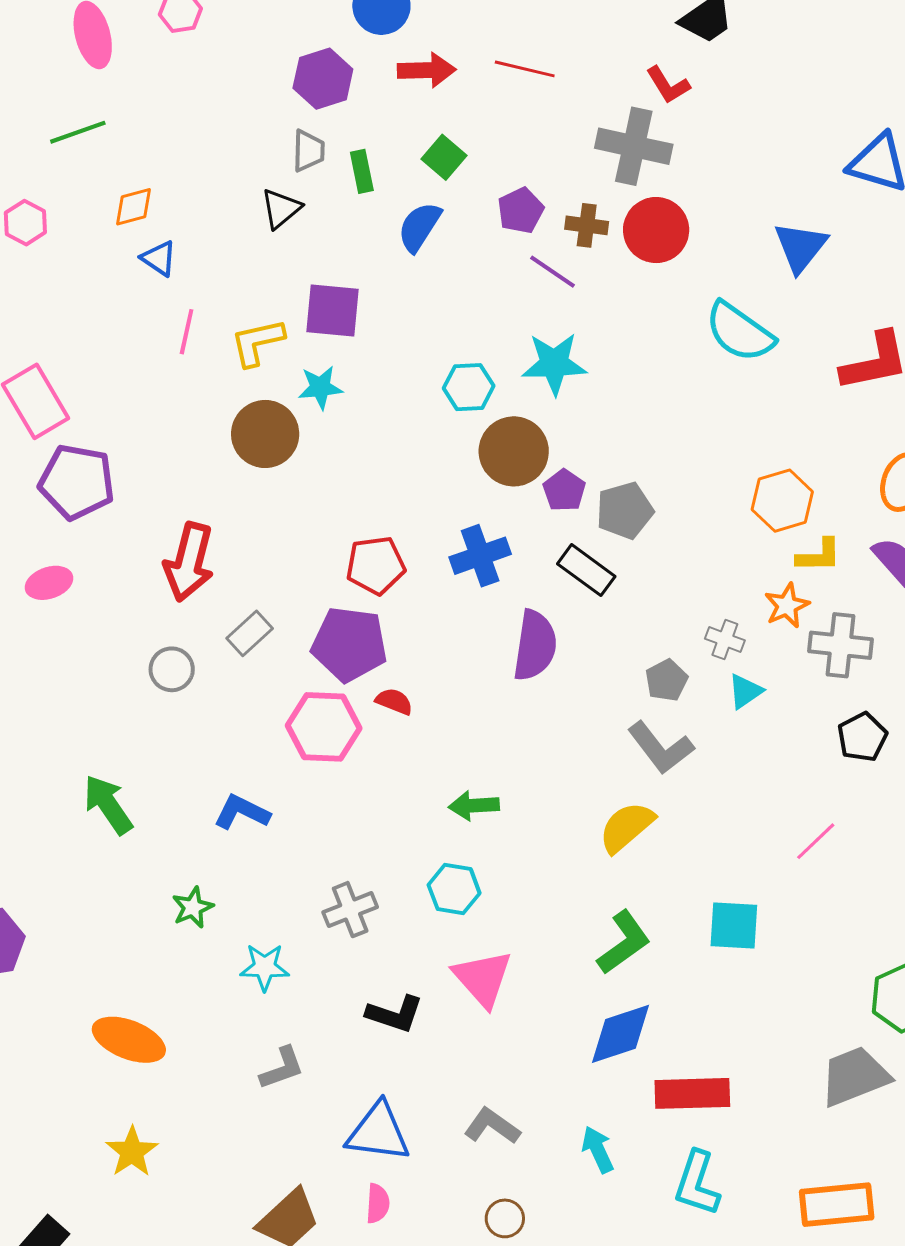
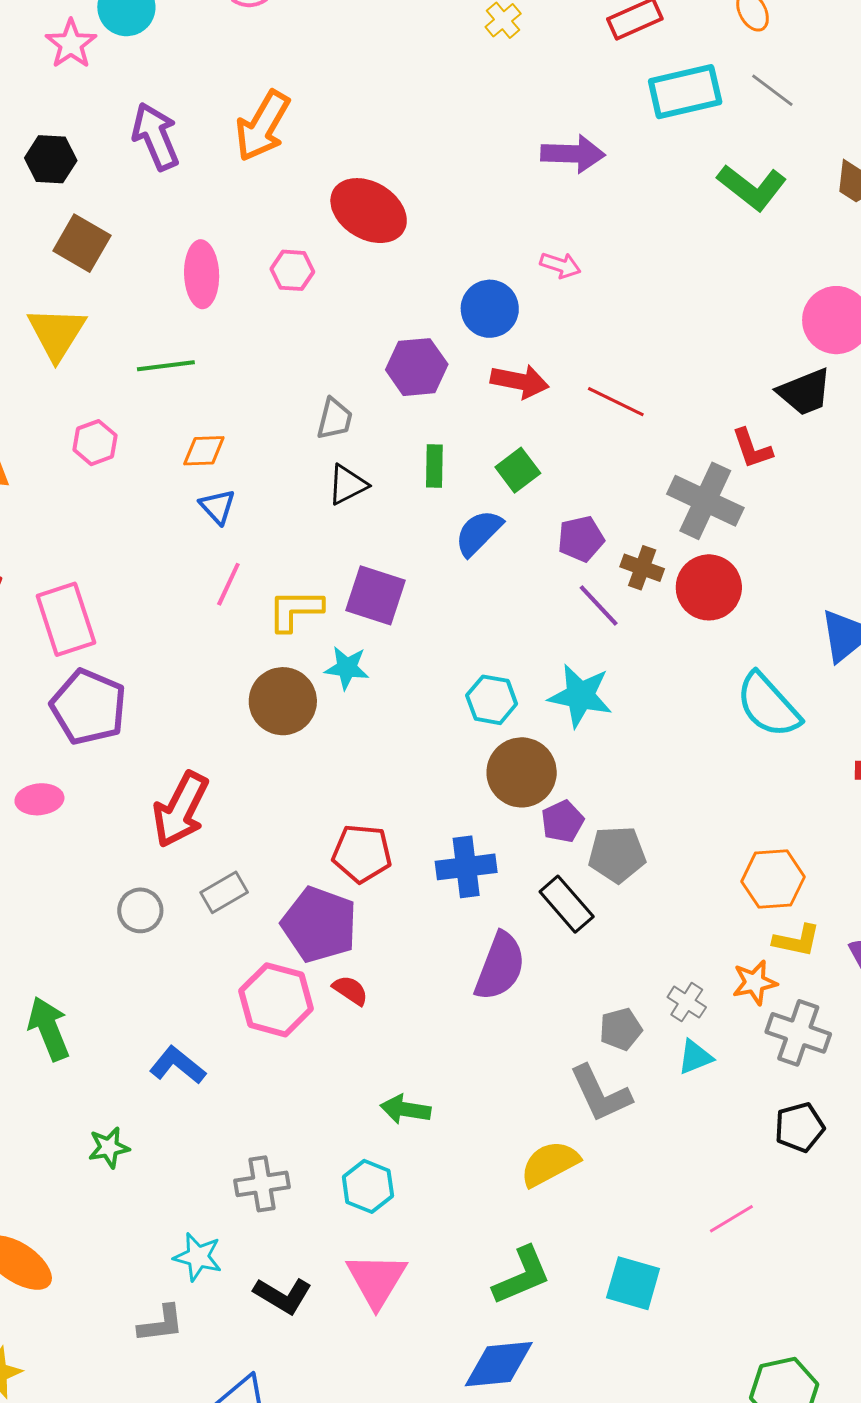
gray trapezoid: (308, 151) -> (335, 419), moved
cyan star: (265, 967) -> (198, 1257), moved

